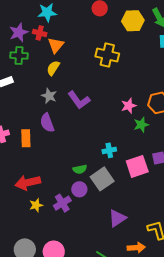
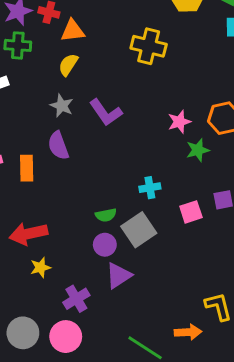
orange triangle: (56, 45) -> (73, 31), turned 42
pink square: (137, 166) -> (191, 212), size x0.7
purple cross: (62, 203) -> (76, 299), moved
purple triangle: (117, 218) -> (119, 276), moved

